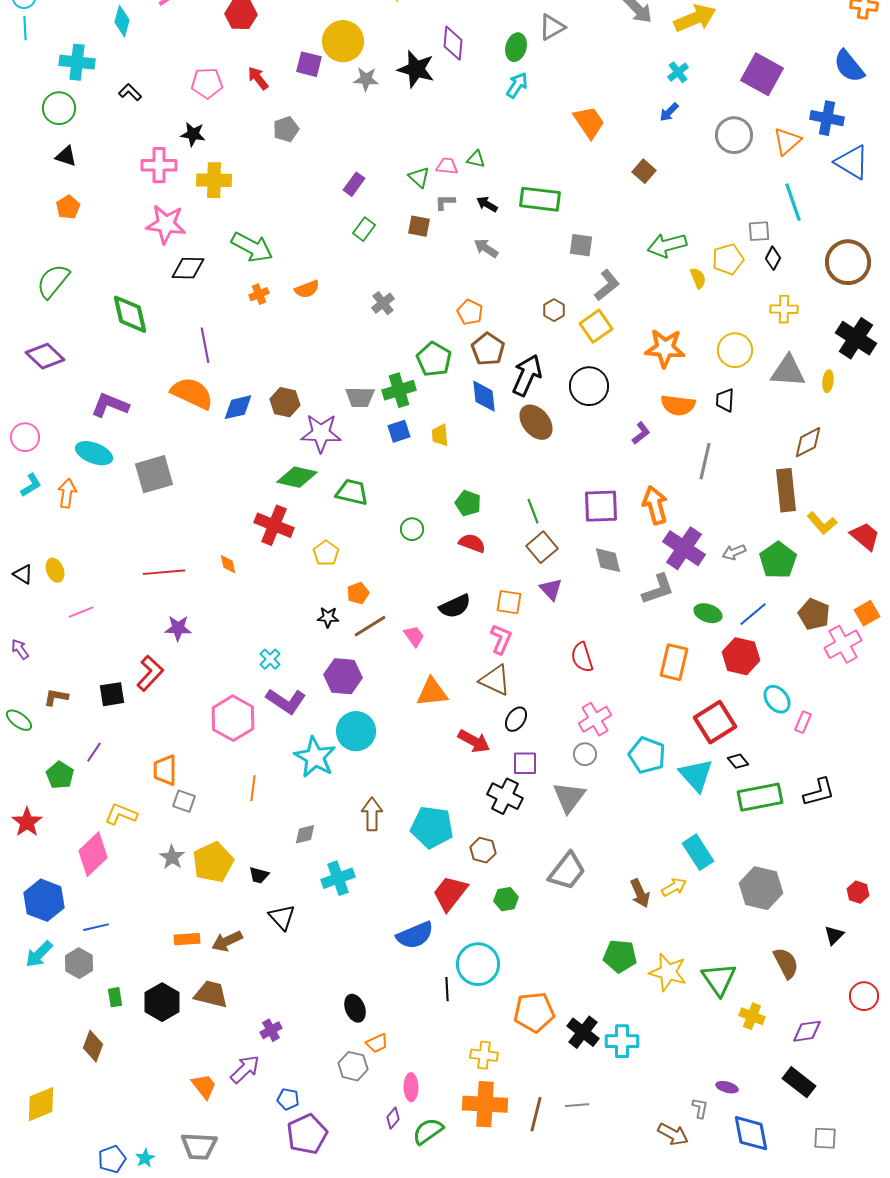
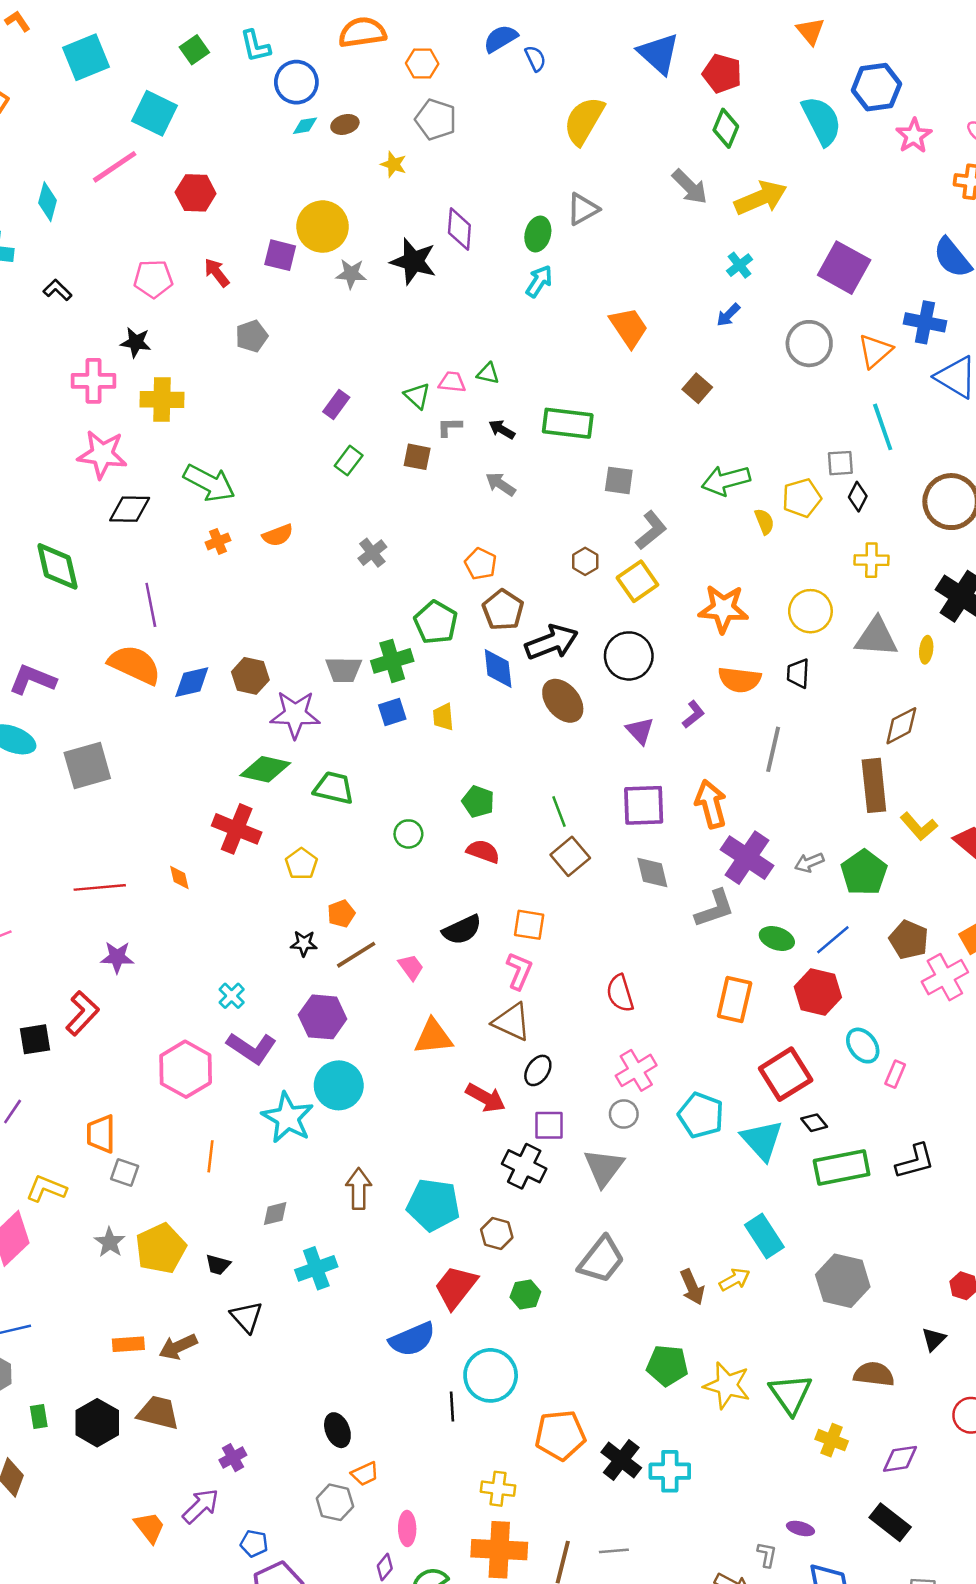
black arrow: (527, 375) -> (552, 642), turned 45
purple triangle: (551, 589) -> (640, 731), moved
brown semicircle: (786, 963) -> (874, 1374), turned -56

